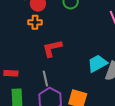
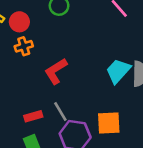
red rectangle: (11, 73) -> (33, 116), moved

